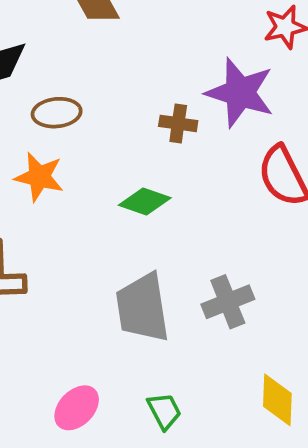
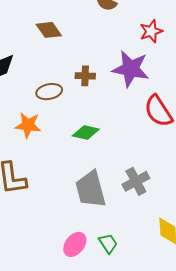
brown ellipse: (57, 113) -> (49, 92), moved
brown cross: (178, 123) -> (85, 76), moved
pink ellipse: (77, 408) -> (75, 244), moved

